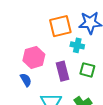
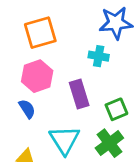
orange square: (60, 26) -> (40, 33), moved
green square: (87, 70) -> (116, 109), moved, turned -35

